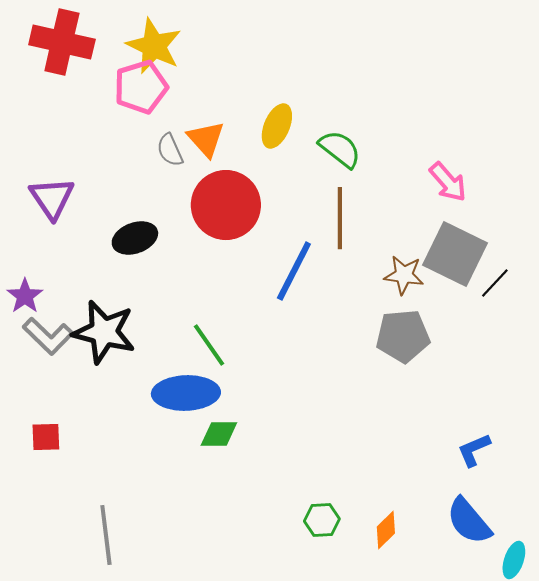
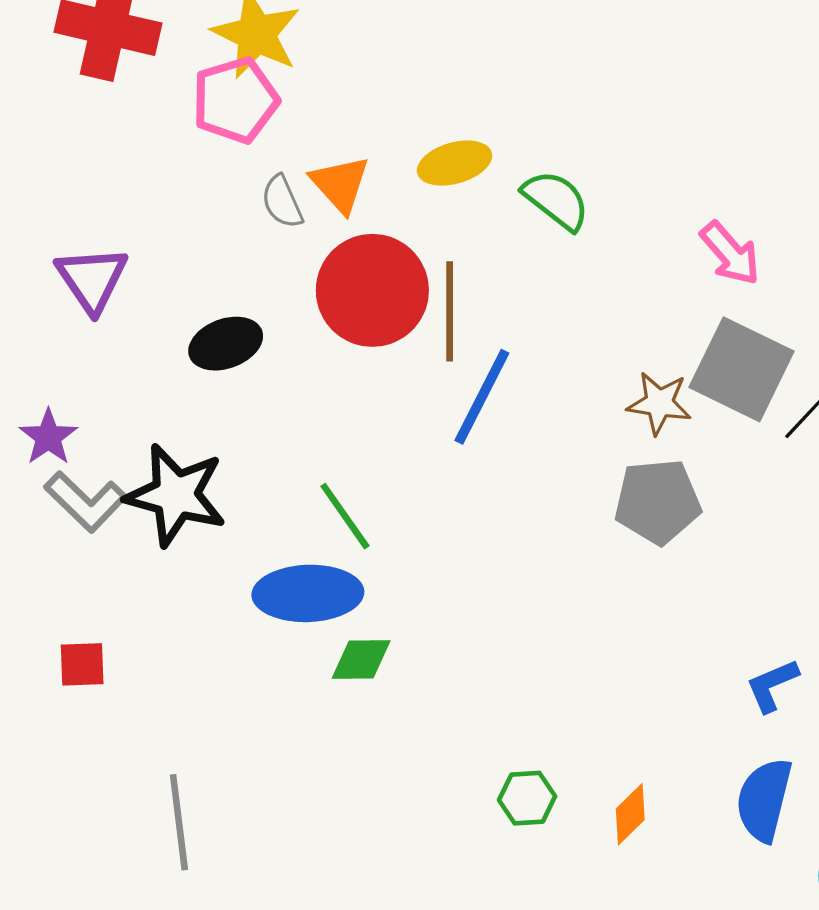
yellow ellipse: (277, 126) -> (455, 163), turned 51
brown line: (340, 218) -> (450, 311), moved
blue semicircle: (469, 521) -> (764, 800), turned 54

